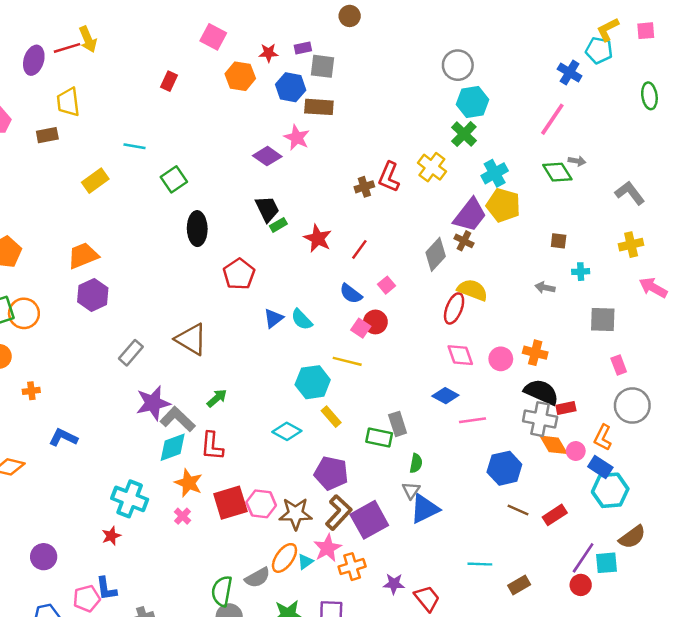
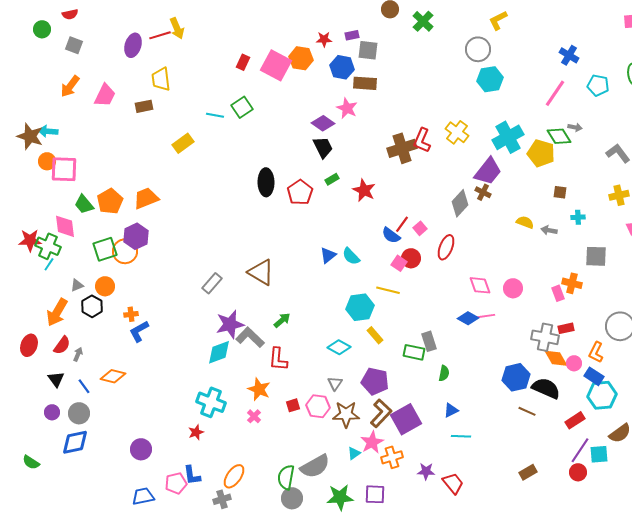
yellow L-shape: (608, 29) -> (498, 20), moved
pink square: (213, 37) -> (276, 65), moved, size x1.4
cyan pentagon: (599, 50) -> (598, 85), moved
green cross: (464, 134) -> (423, 21), moved
cyan cross: (495, 173) -> (508, 137), size x1.4
green square: (174, 179) -> (242, 107), moved
brown cross: (364, 187) -> (402, 148), size x1.8
yellow pentagon: (503, 205) -> (541, 153), moved
black trapezoid: (267, 209) -> (323, 147), moved
red line: (359, 249) -> (402, 224), moved
orange trapezoid: (83, 256) -> (146, 198), moved
red pentagon: (239, 274) -> (300, 192), moved
yellow semicircle: (473, 290) -> (525, 222), moved, size x0.7
purple hexagon: (93, 295) -> (136, 236), moved
red ellipse: (454, 308) -> (446, 247), moved
orange cross: (535, 353) -> (572, 283), moved
pink rectangle: (619, 365) -> (558, 293), moved
black semicircle: (541, 392) -> (546, 388), moved
pink line: (473, 420) -> (484, 316), moved
blue L-shape: (63, 437) -> (139, 331), moved, turned -55
cyan diamond: (173, 447) -> (219, 352), moved
gray triangle: (411, 490) -> (335, 383), moved
red square: (230, 503) -> (293, 405), size x0.5
blue triangle: (425, 509) -> (451, 410), size x0.6
red rectangle: (555, 515) -> (575, 420), moved
orange ellipse: (284, 558) -> (234, 476), moved
cyan line: (480, 564) -> (461, 436), moved
gray semicircle: (257, 578) -> (315, 466), size x1.4

